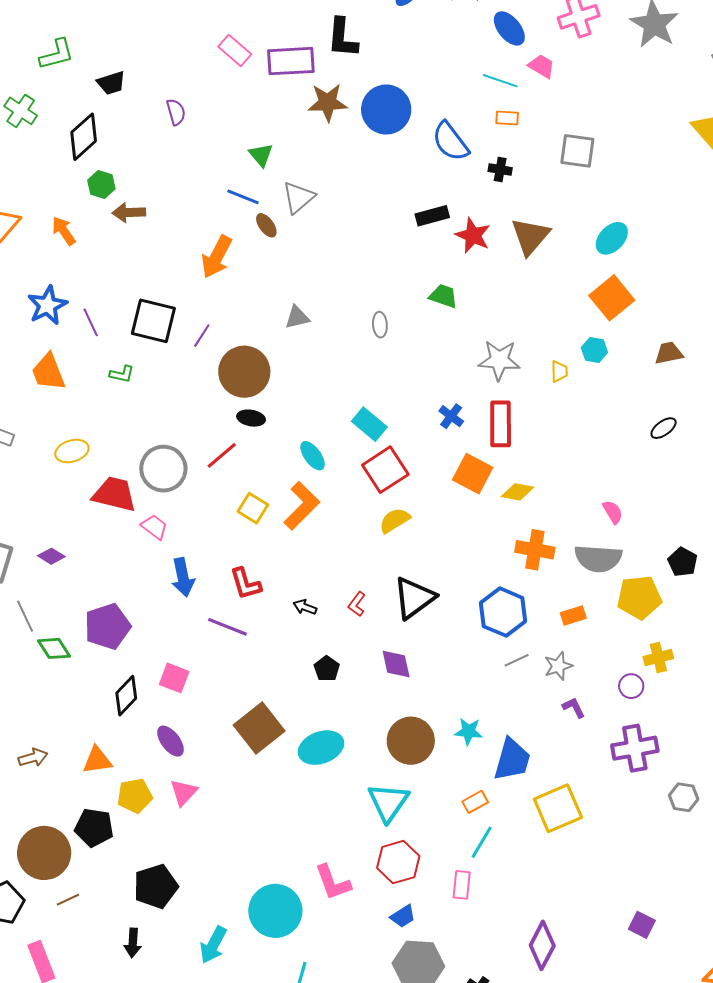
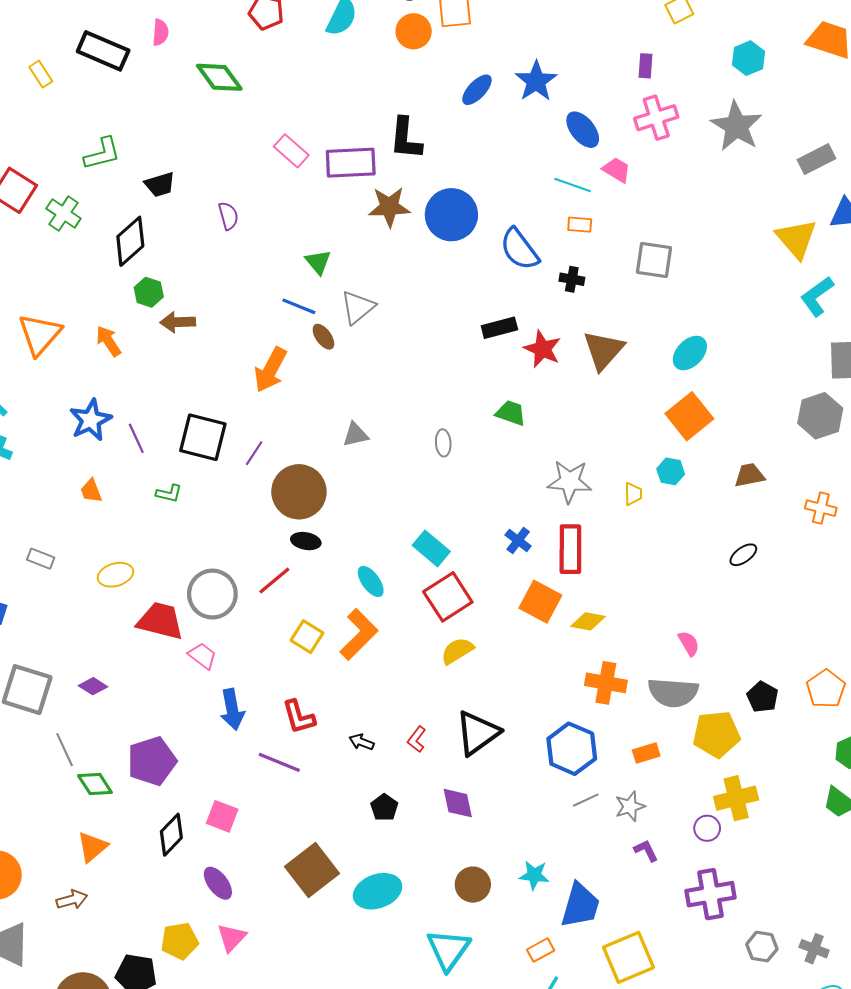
orange trapezoid: (48, 372) -> (91, 491), size x0.6
yellow cross: (658, 658) -> (736, 798), size x1.4
brown circle: (411, 741) -> (473, 885), size x0.7
orange triangle: (97, 760) -> (92, 847), moved, turned -32

